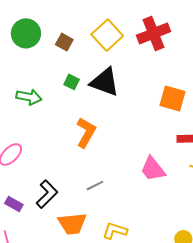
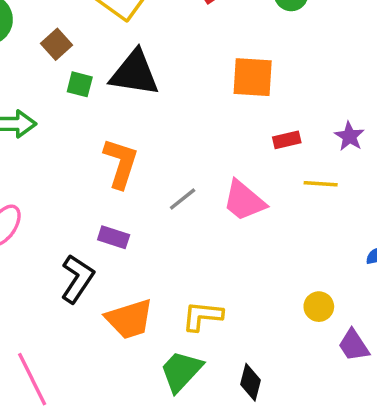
brown square: (64, 42) -> (57, 44), moved, turned 30
gray line: (95, 186) -> (183, 199), moved
purple rectangle: (14, 204) -> (114, 237), moved

